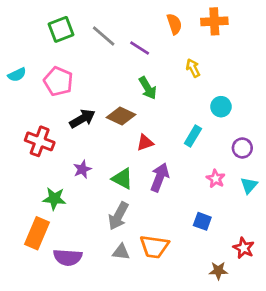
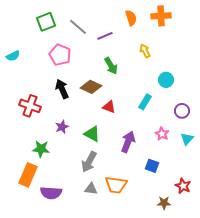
purple line: (140, 48) -> (105, 36), turned -56
pink pentagon: (58, 81) -> (60, 55), moved
black arrow: (82, 119) -> (62, 89), turned -84
red triangle: (145, 143) -> (109, 107), turned 40
purple arrow: (160, 177) -> (128, 142), moved

